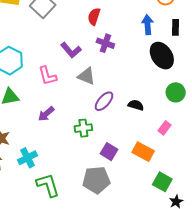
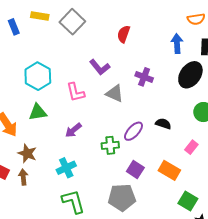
purple cross: (105, 43) -> (144, 77), moved
black ellipse: (162, 56) -> (190, 75), turned 68
purple ellipse: (104, 101) -> (133, 131), moved
cyan cross: (28, 158) -> (66, 168), moved

